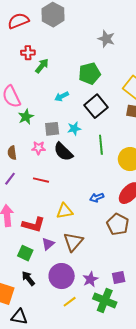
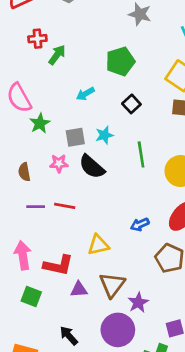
black square: (96, 106) -> (131, 104), size x0.6
purple line: (10, 179) -> (36, 207), moved, turned 56
purple triangle: (48, 244) -> (79, 289), turned 40
green square: (25, 253) -> (31, 296), moved
purple circle: (62, 276) -> (118, 330), moved
black arrow: (28, 278) -> (69, 336), moved
purple star: (90, 279) -> (138, 303), moved

